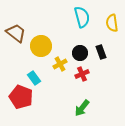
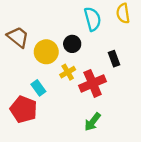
yellow semicircle: (112, 23) -> (123, 13), moved
black circle: (80, 53) -> (72, 44), moved
red cross: (82, 74) -> (93, 83), size x1.6

